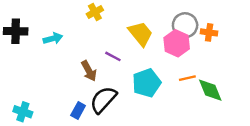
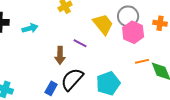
gray circle: (185, 25) -> (128, 16), moved
brown arrow: (89, 71) -> (60, 55), turned 30
cyan pentagon: (147, 83) -> (108, 83), moved

